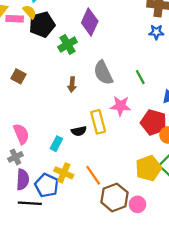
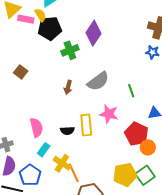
gray semicircle: (103, 73) -> (98, 81), turned -110
pink semicircle: (21, 134) -> (36, 128), moved
cyan rectangle: (56, 144) -> (44, 150), moved
yellow cross: (64, 173) -> (62, 163), moved

